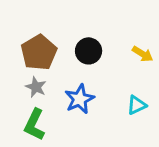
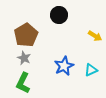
black circle: (89, 51) -> (59, 15), moved
blue star: (80, 99) -> (64, 66), moved

